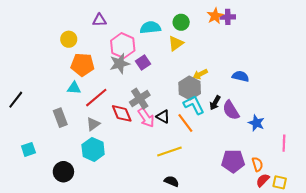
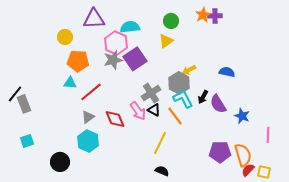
purple triangle: (99, 20) -> (94, 19), size x1.6
cyan semicircle: (150, 28) -> (130, 27), moved
purple square: (143, 63) -> (135, 59), size x1.6
gray cross: (140, 99) -> (151, 93), moved
red diamond: (122, 113) -> (115, 119), moved
gray rectangle: (60, 118) -> (24, 104), moved
yellow line: (169, 152) -> (160, 143), turned -45
orange semicircle: (257, 164) -> (243, 155), size x1.6

